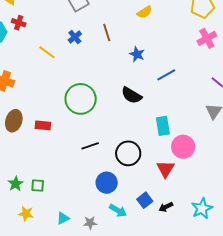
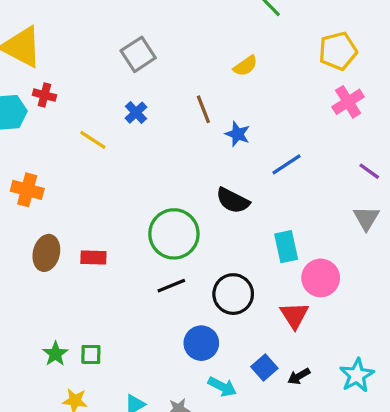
brown line: (107, 33) -> (203, 109), moved
green circle: (81, 99) -> (174, 234), moved

